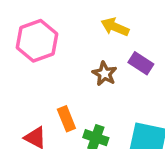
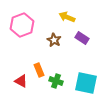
brown star: (105, 74) -> (54, 40), moved

